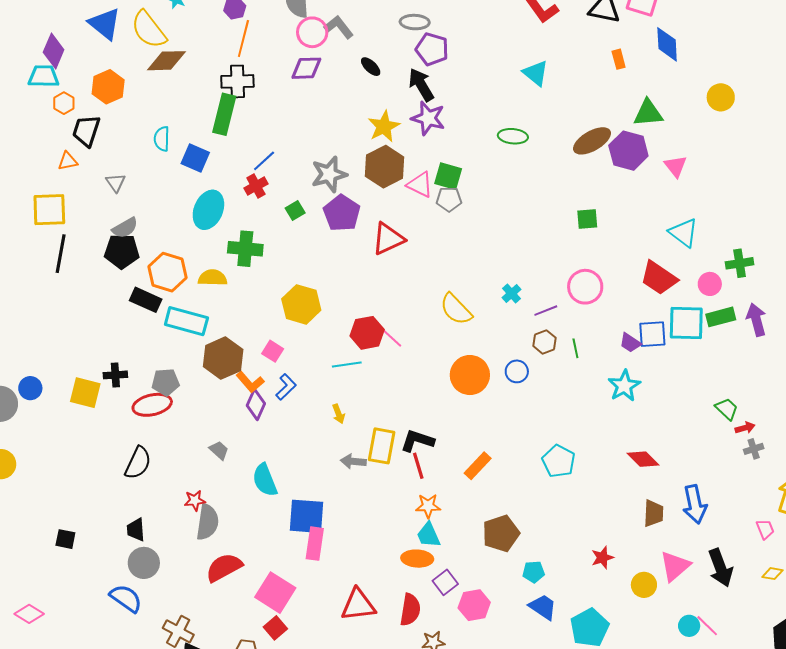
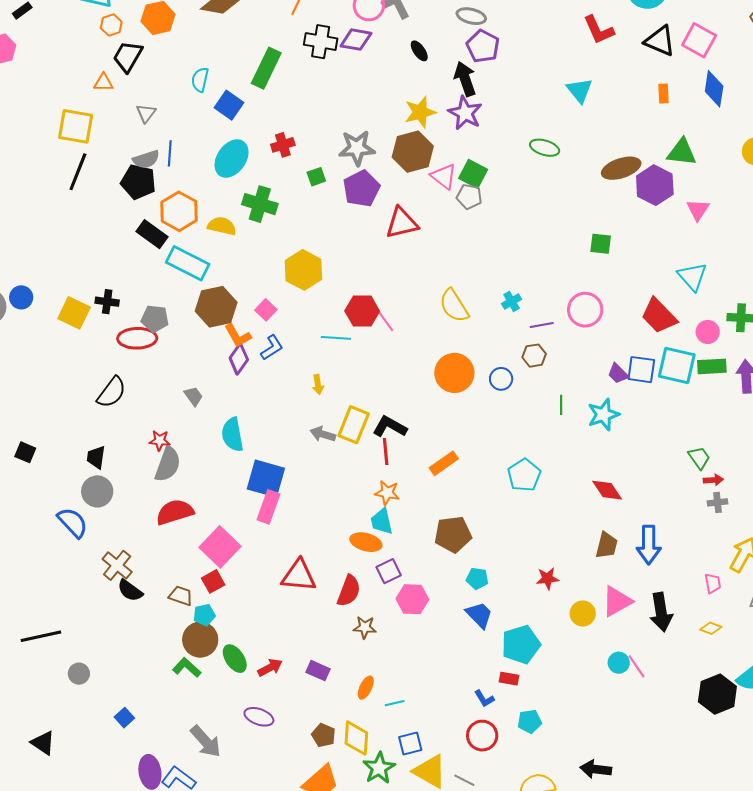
black cross: (237, 81) -> (321, 42), moved
blue line: (264, 161) -> (170, 153), moved, turned -55
green line: (575, 348) -> (561, 405), moved

